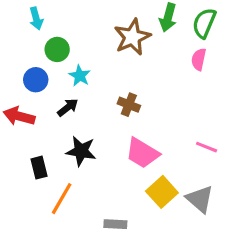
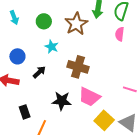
green circle: (57, 49) -> (44, 21), moved
cyan star: (80, 76) -> (52, 47), moved
brown cross: (129, 105) -> (78, 67), size x1.5
black star: (81, 151) -> (62, 101), moved

